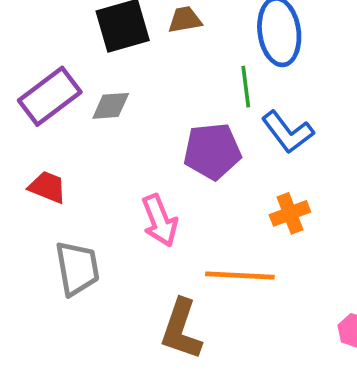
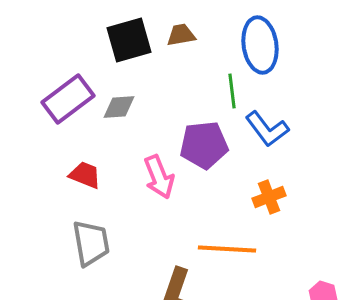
red trapezoid: (47, 187) -> (85, 175), moved
pink arrow: (160, 221) -> (159, 177), moved

